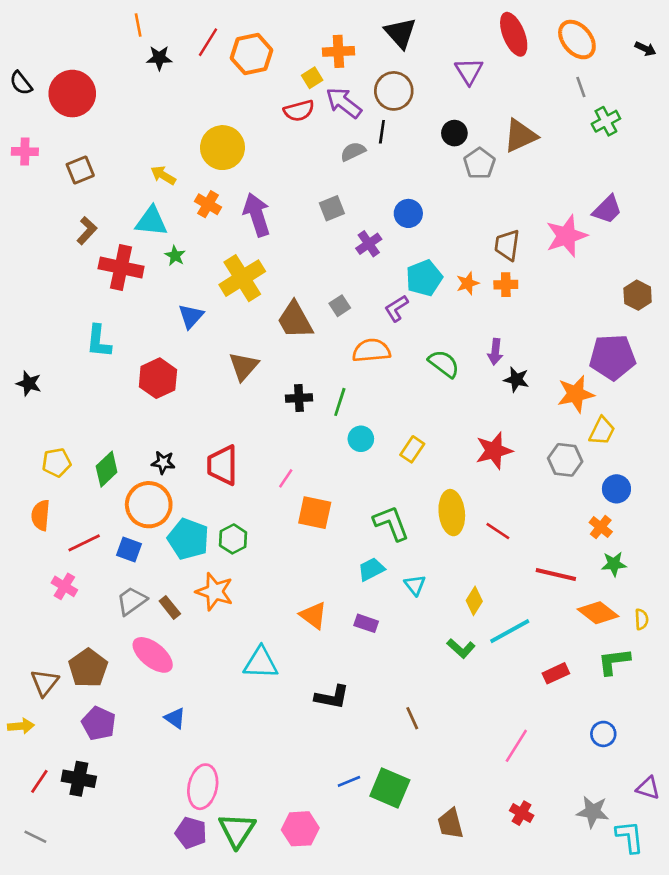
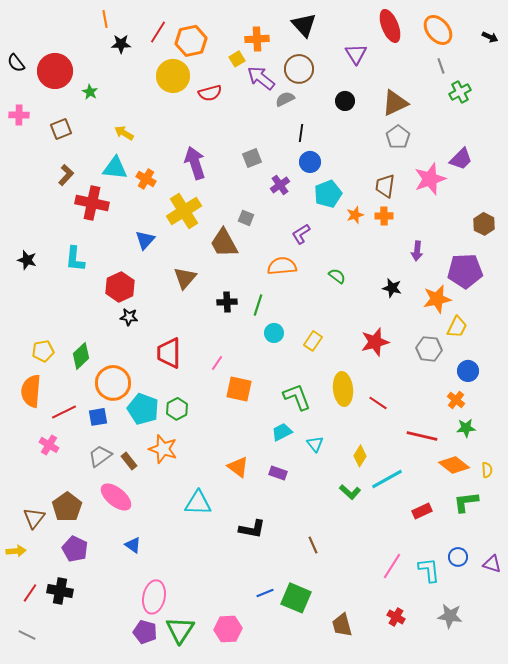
red semicircle: (299, 111) -> (210, 93), moved
black line: (382, 132) -> (301, 133), moved
yellow circle: (222, 148) -> (173, 76), moved
gray semicircle: (353, 152) -> (285, 99), moved
gray pentagon: (479, 163) -> (398, 137), moved
orange cross: (208, 204) -> (146, 179), moved
green star: (175, 256) -> (90, 92), moved
cyan pentagon: (424, 278) -> (328, 194), moved
gray square: (340, 306) -> (246, 218), moved, turned -35
purple arrow: (495, 352) -> (417, 251), moved
green semicircle: (444, 364) -> (337, 276), size x0.7
black star: (29, 383) -> (27, 260), moved
black star: (163, 463) -> (129, 317), moved
orange semicircle: (41, 515) -> (31, 391), size x1.4
blue square: (129, 549) -> (98, 417), turned -30
purple triangle: (648, 788) -> (492, 564), moved
cyan L-shape: (630, 837) -> (429, 570), moved

